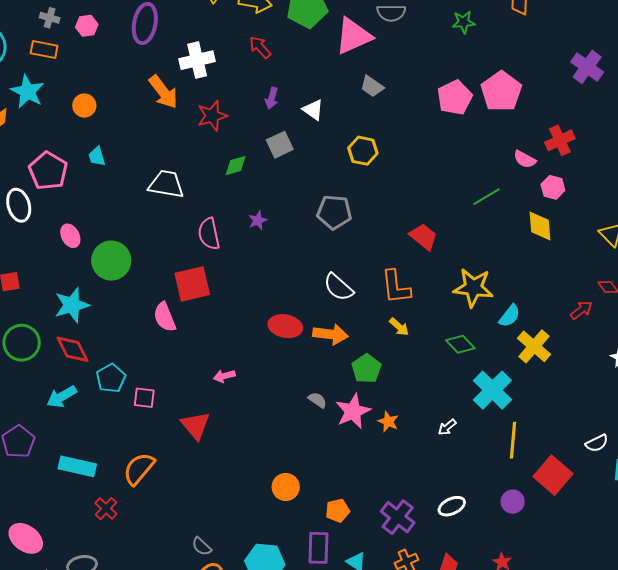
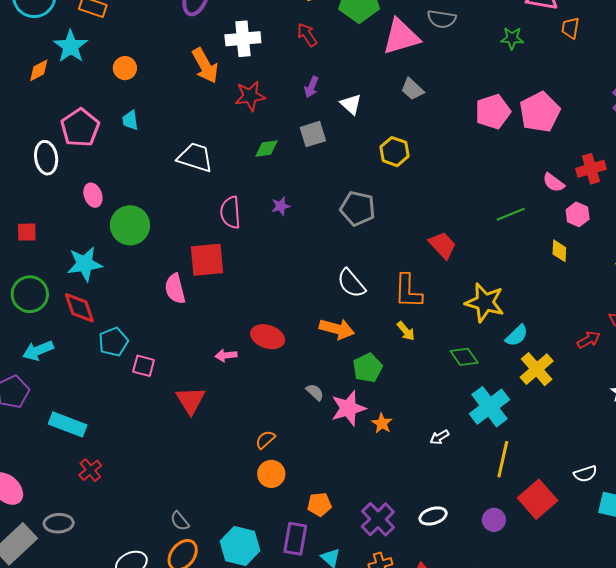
yellow diamond: (540, 226) -> (559, 251), size x0.7
red ellipse: (285, 326) -> (268, 337), moved
cyan arrow: (62, 397) -> (38, 350), moved
orange semicircle: (139, 469) -> (265, 440), moved, size x0.6

